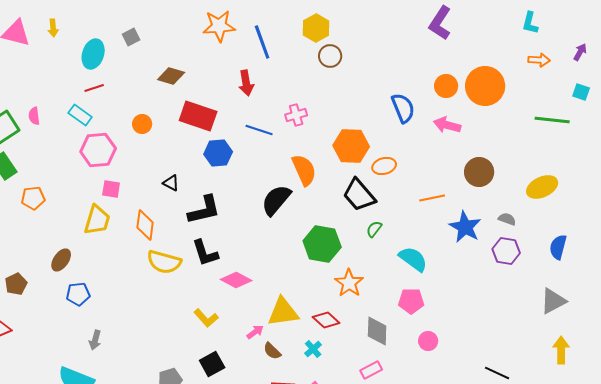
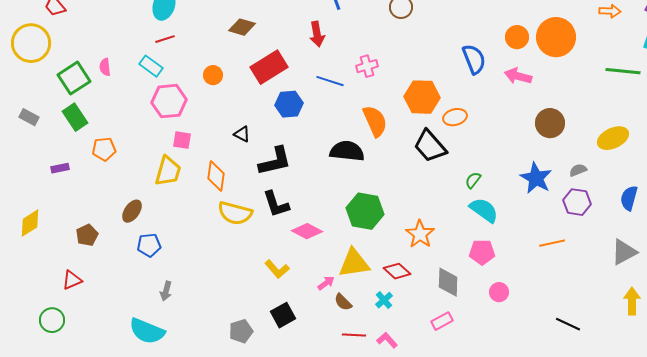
red rectangle: (198, 116) -> (269, 67), turned -51
orange line: (432, 198) -> (552, 243), moved
black semicircle: (276, 200) -> (347, 151), turned 56
gray semicircle: (507, 219) -> (578, 170), turned -42
green semicircle: (374, 229) -> (473, 180), moved
green hexagon: (322, 244) -> (365, 211), moved

